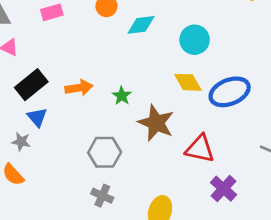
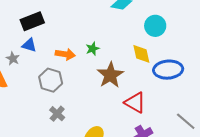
orange arrow: (79, 88) -> (65, 54), moved
blue triangle: (37, 117) -> (29, 45), turned -49
gray hexagon: (105, 152) -> (51, 80), moved

